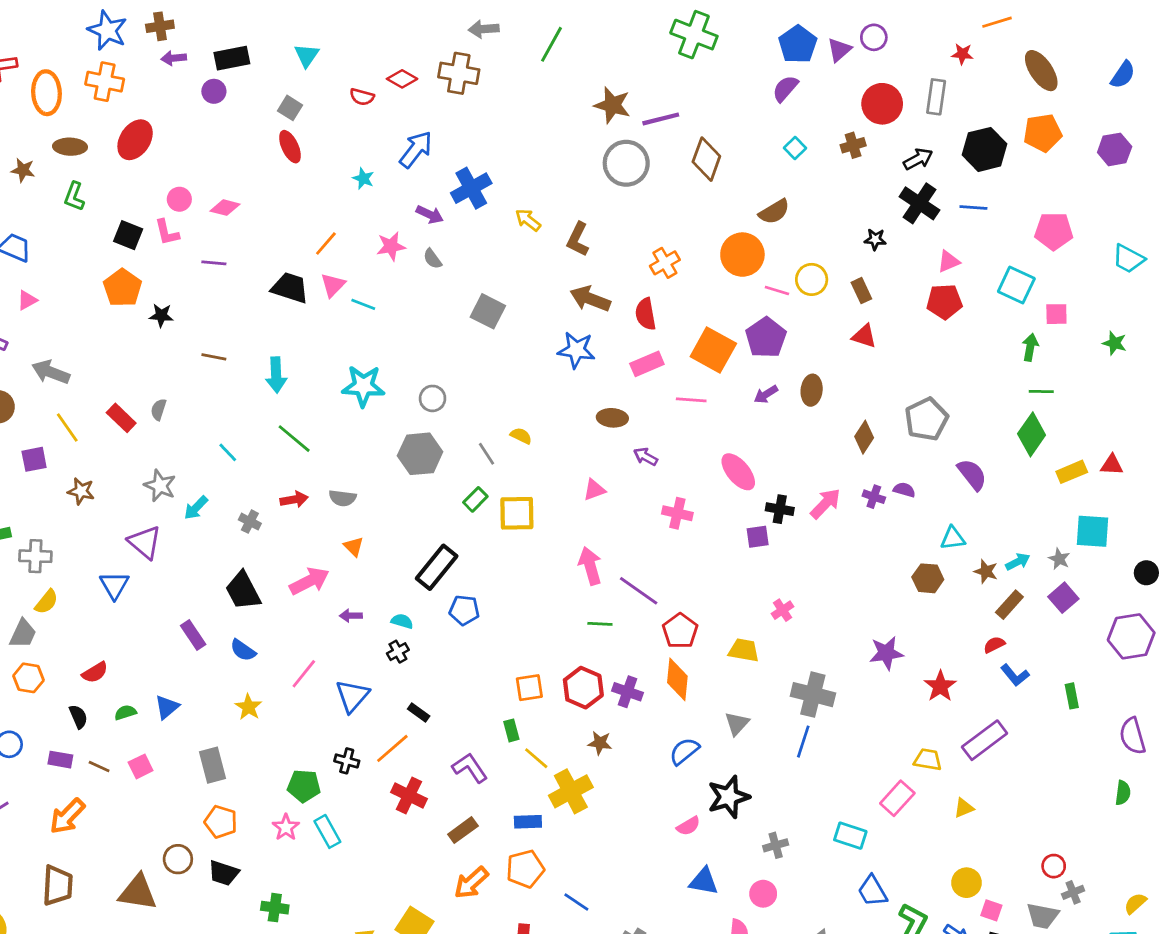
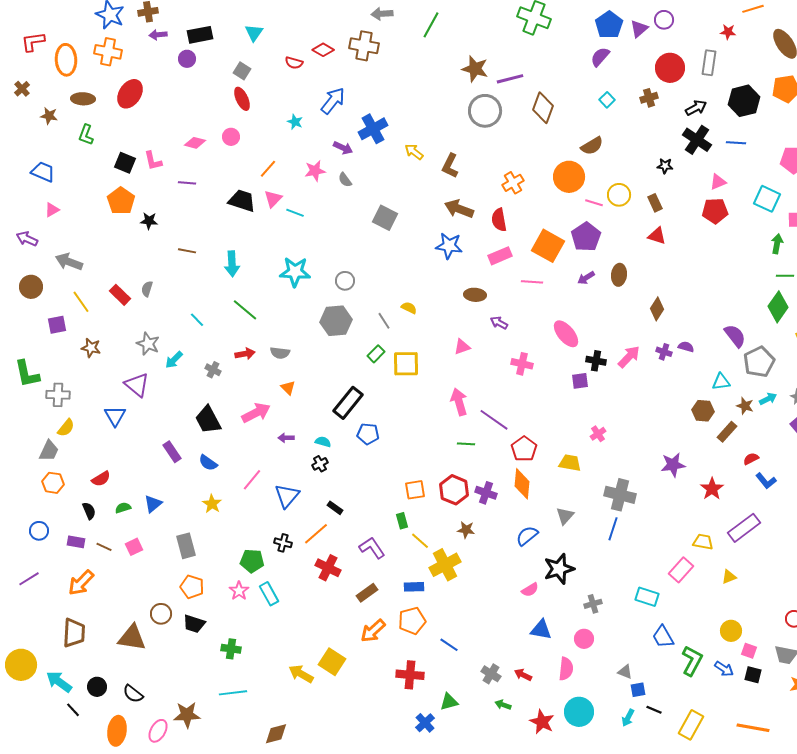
pink circle: (179, 199) -> (231, 137), moved
gray pentagon: (926, 419) -> (759, 362), moved
brown rectangle: (1009, 605) -> (727, 432), moved

